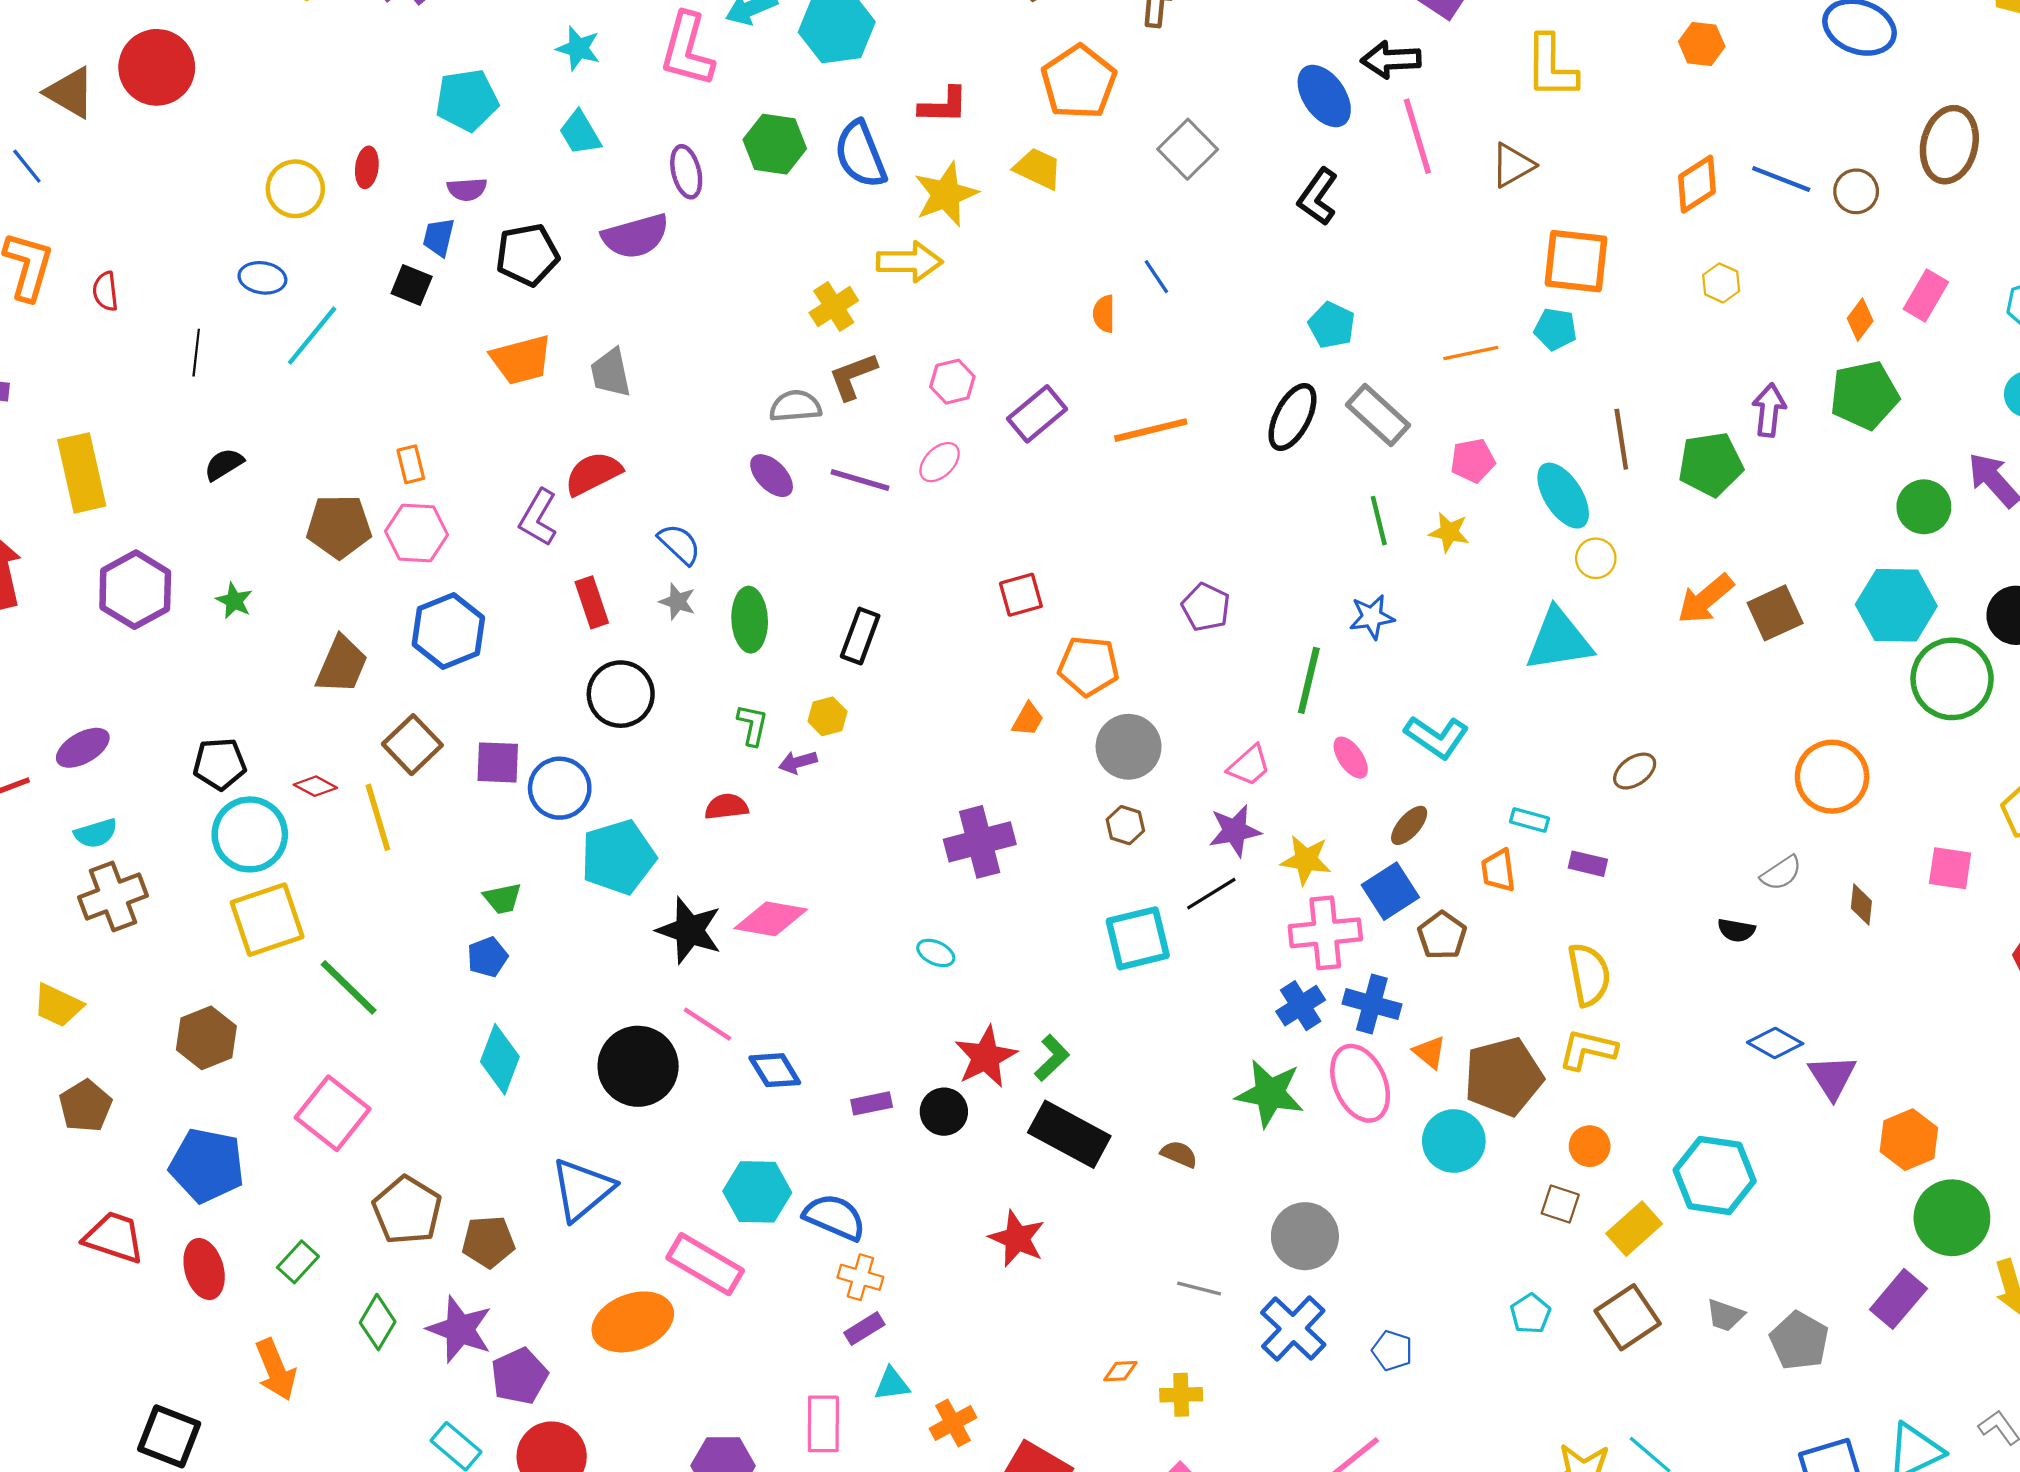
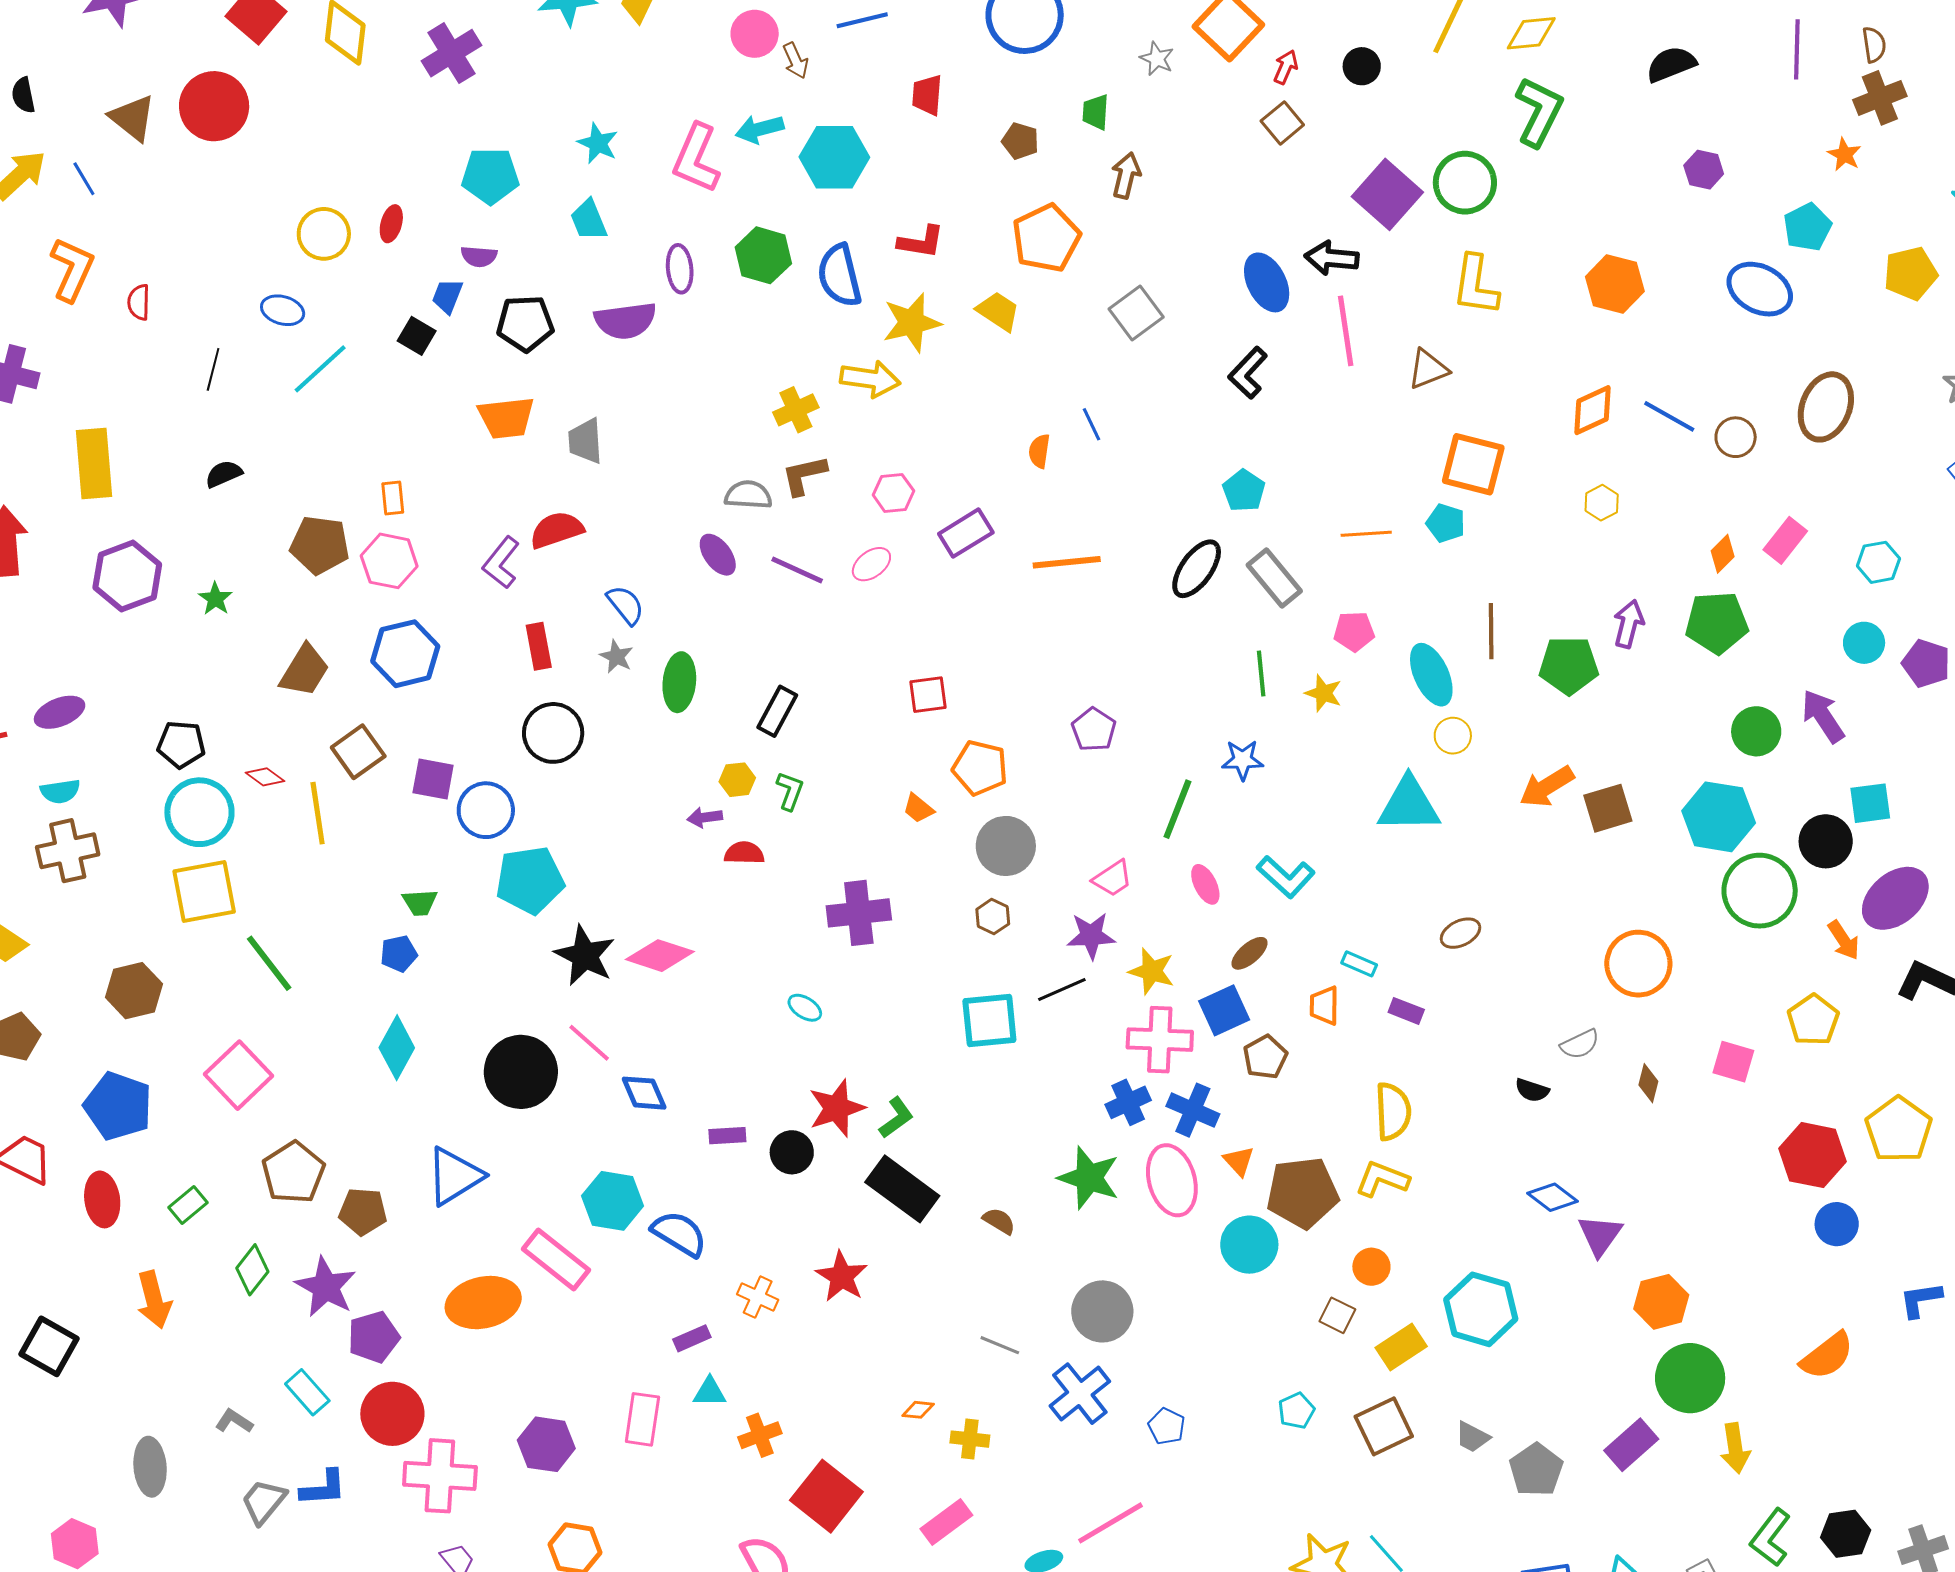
orange hexagon: (1702, 44) -> (1615, 284), size x1.4
orange trapezoid: (1028, 719) -> (918, 808), turned 92
green L-shape: (752, 725) -> (790, 791), moved
red semicircle: (727, 807) -> (744, 853), moved
orange cross: (860, 1277) -> (758, 1297), moved

